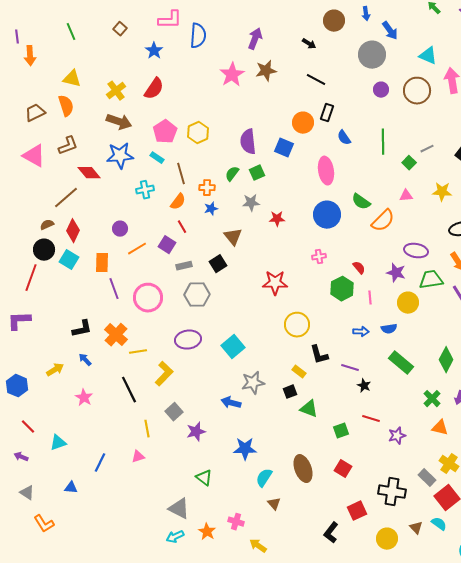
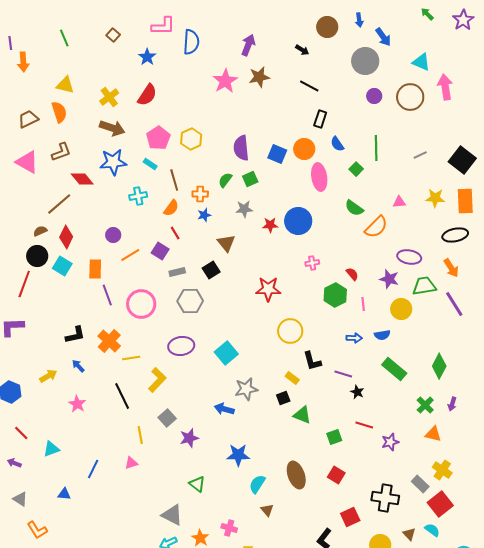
orange circle: (303, 123) -> (304, 149), moved
green square: (409, 163) -> (356, 169), moved
blue circle: (327, 215) -> (298, 221), moved

